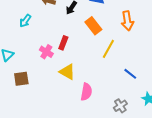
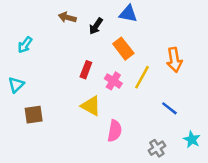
cyan arrow: (25, 21) -> (25, 45), moved
orange arrow: (127, 21) -> (174, 60), moved
pink cross: (46, 52) -> (113, 81), moved

